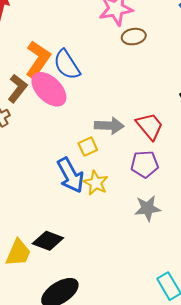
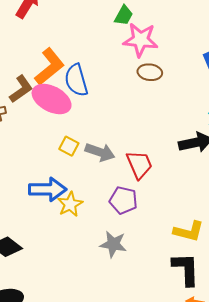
pink ellipse: (49, 89) -> (52, 99), turned -33
yellow square: (88, 147) -> (69, 146), moved, turned 36
blue arrow: (70, 175) -> (48, 189), turned -78

